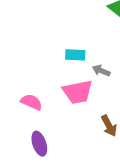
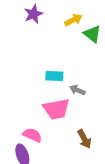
pink semicircle: (31, 102) -> (32, 135), moved

